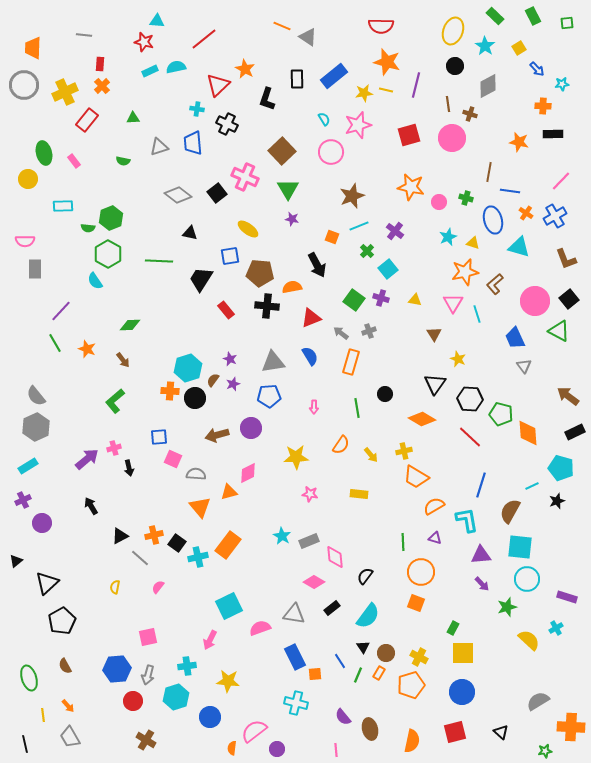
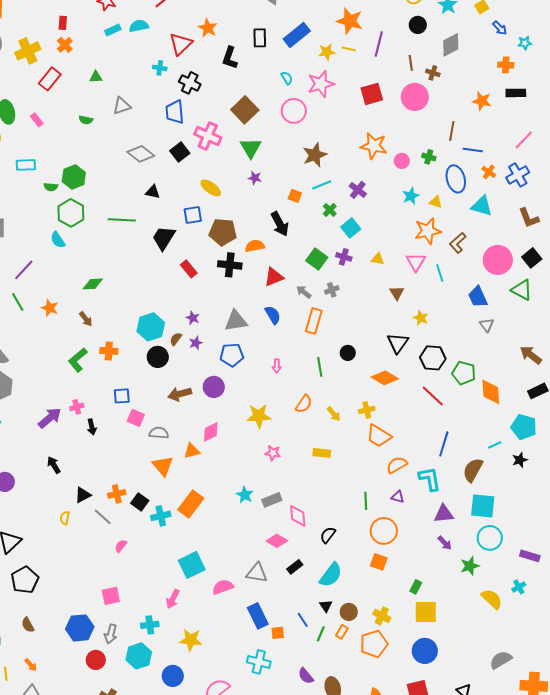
blue trapezoid: (193, 143) -> (175, 112), moved
orange cross: (170, 391) -> (109, 351), moved
yellow semicircle: (115, 587) -> (65, 518), moved

